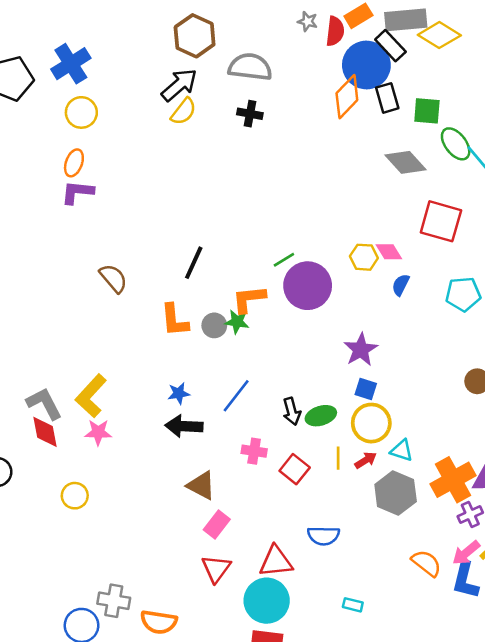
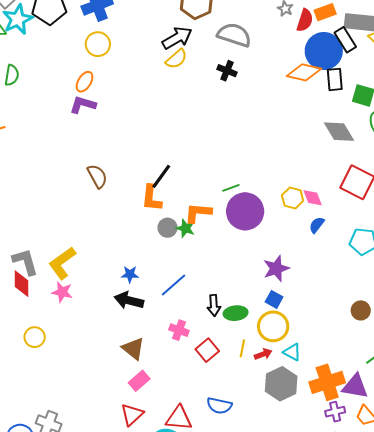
orange diamond: (347, 97) -> (304, 72), turned 48
orange L-shape: (175, 320) -> (152, 198), moved

